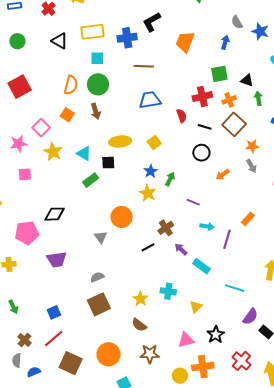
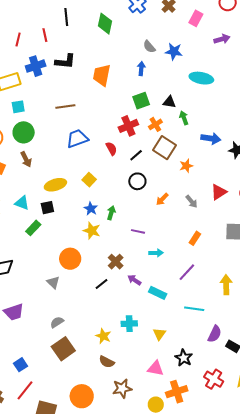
black L-shape: (152, 22) -> (65, 61), turned -135
blue cross: (127, 38) -> (36, 66), moved
black line: (205, 127) -> (136, 155), turned -48
gray arrow: (251, 166) -> (191, 201), moved
purple line: (227, 239) -> (187, 272), moved, turned 36
pink triangle: (186, 340) -> (155, 368), turned 36

